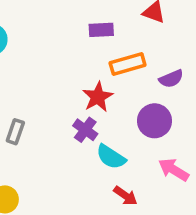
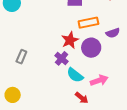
purple circle: (155, 121) -> (91, 48), moved
pink arrow: (174, 170) -> (99, 80), moved, turned 126

